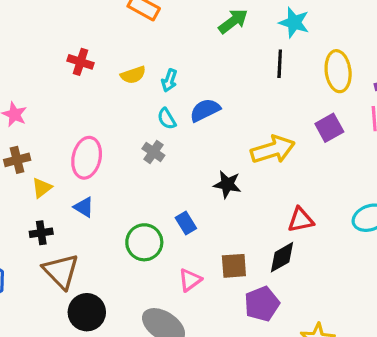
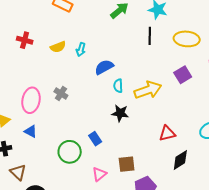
yellow ellipse: (338, 71) -> (187, 39), turned -75
cyan semicircle: (167, 119) -> (118, 86), moved, turned 32
gray cross: (153, 152) -> (61, 94), moved
black diamond: (282, 257) -> (180, 160), moved
brown triangle: (61, 271) -> (18, 172), size x0.7

